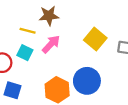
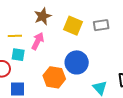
brown star: (49, 16) -> (43, 16), moved

